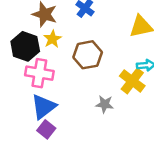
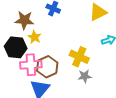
brown hexagon: (88, 55) -> (47, 67), moved
yellow cross: (132, 81) -> (79, 57), moved

